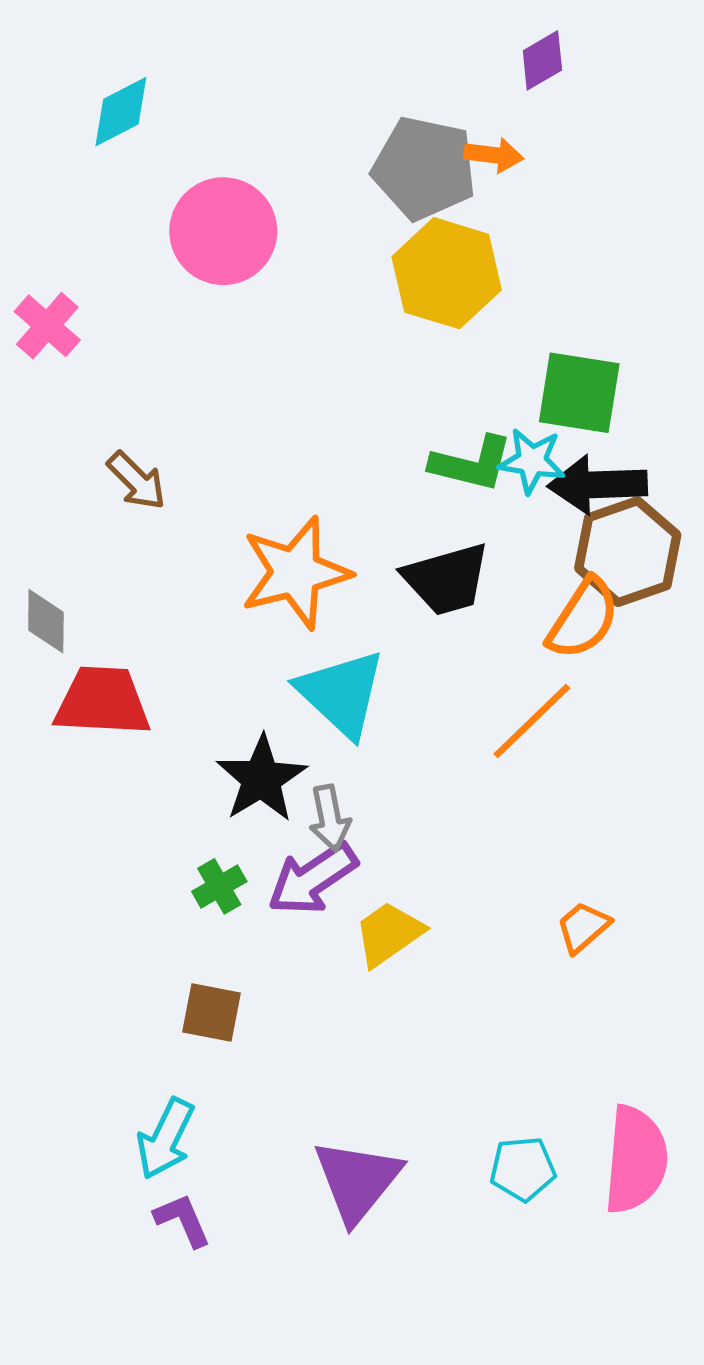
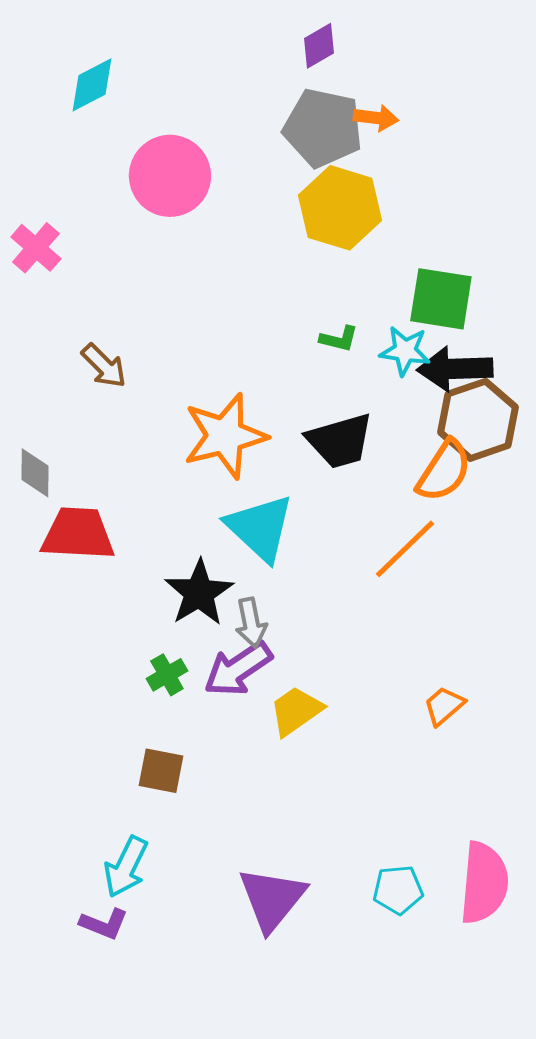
purple diamond: (542, 60) -> (319, 46), moved
green L-shape: (471, 464) -> (339, 339), moved, size x0.6
purple L-shape: (183, 1220) -> (104, 924), moved, turned 135

